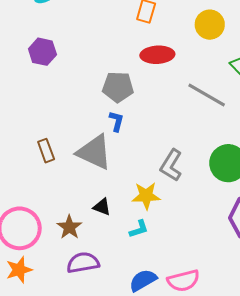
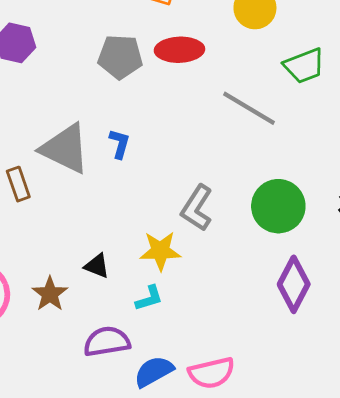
gray pentagon: (118, 87) -> (120, 57), moved
gray triangle: (94, 152) -> (65, 149), moved
purple semicircle: (83, 263) -> (107, 342), moved

